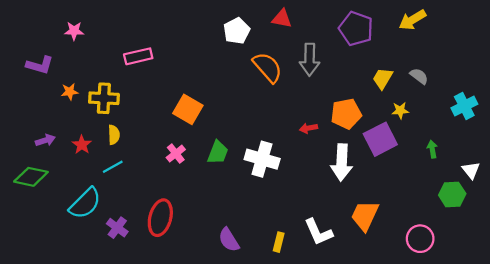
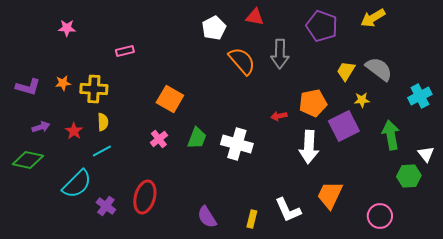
pink rectangle: (138, 56) -> (125, 51), size x0.7
purple L-shape: (40, 65) -> (28, 87), moved
gray semicircle: (419, 76) -> (379, 69), size x1.6
green arrow: (432, 149) -> (391, 135), size x1.8

